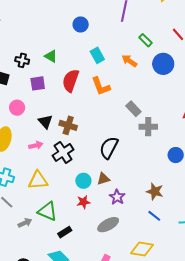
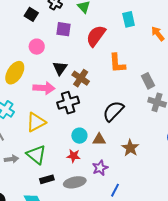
orange L-shape: (101, 86) -> (117, 63), moved
pink arrow: (36, 145) -> (44, 88), size x1.5
yellow triangle: (38, 180) -> (36, 122), turned -40
brown star: (155, 191) -> (130, 148), moved
purple star: (117, 197) -> (100, 168), moved
blue line: (154, 216) -> (115, 190), moved, turned 64
gray ellipse: (108, 225) -> (75, 182), moved

